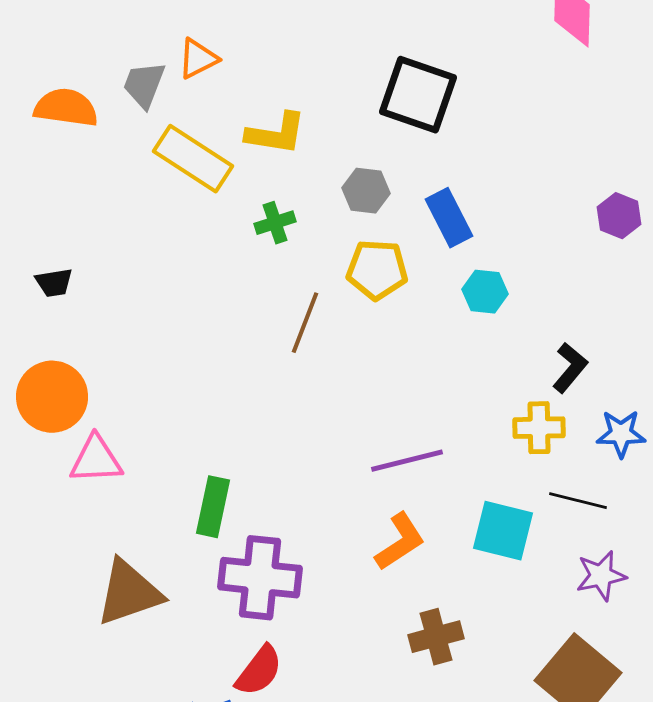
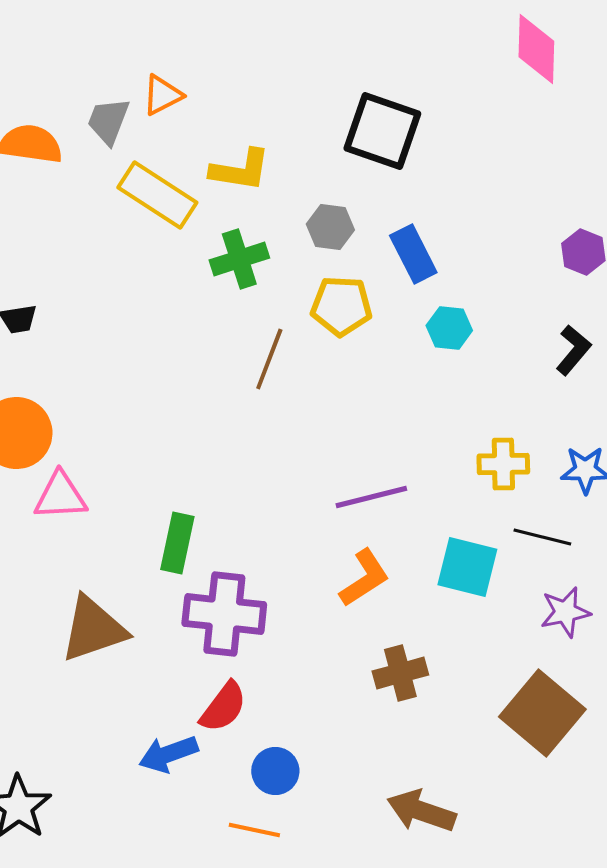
green cross: (275, 223) -> (239, 259), size x1.4
black L-shape: (570, 368) -> (573, 350), moved

